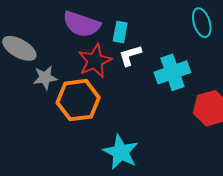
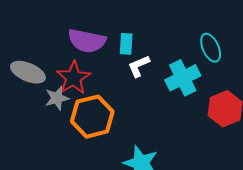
cyan ellipse: (202, 23) -> (211, 48), moved
red star: (95, 61) -> (73, 78), moved

